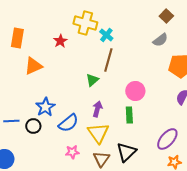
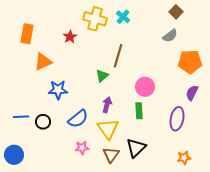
cyan cross: (106, 35) -> (123, 17), moved
blue star: (45, 107) -> (58, 90), moved, turned 30
purple ellipse: (167, 139) -> (177, 119), moved, turned -30

